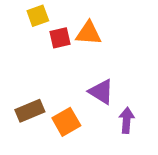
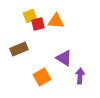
yellow square: (38, 16) -> (30, 16), moved
brown rectangle: (30, 111) -> (19, 49), moved

